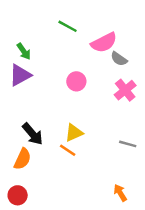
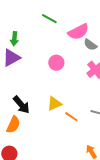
green arrow: (24, 51) -> (14, 39), turned 40
orange line: (68, 150) -> (71, 117), moved

